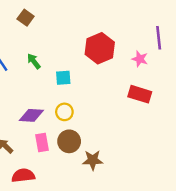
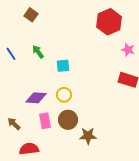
red hexagon: (100, 48) -> (109, 22), moved

